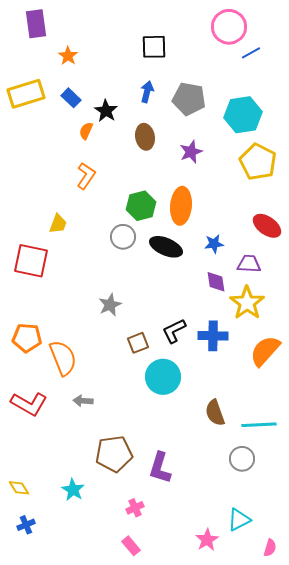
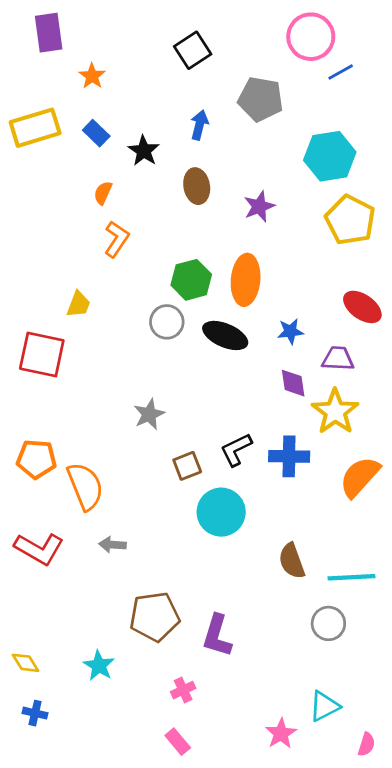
black square: (154, 47) -> (193, 50), moved, turned -32
gray pentagon: (189, 99) -> (261, 99), moved
orange semicircle: (86, 131) -> (103, 193), moved
blue cross: (26, 525) -> (35, 713), turned 36

